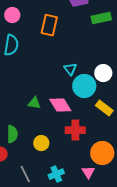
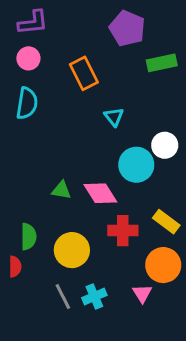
orange rectangle: (49, 25) -> (84, 73), turned -40
cyan triangle: (70, 69) -> (114, 117), moved
yellow rectangle: (104, 108) -> (166, 222), moved
yellow circle: (41, 143) -> (72, 250), size x1.5
gray line: (25, 174) -> (63, 296), moved

